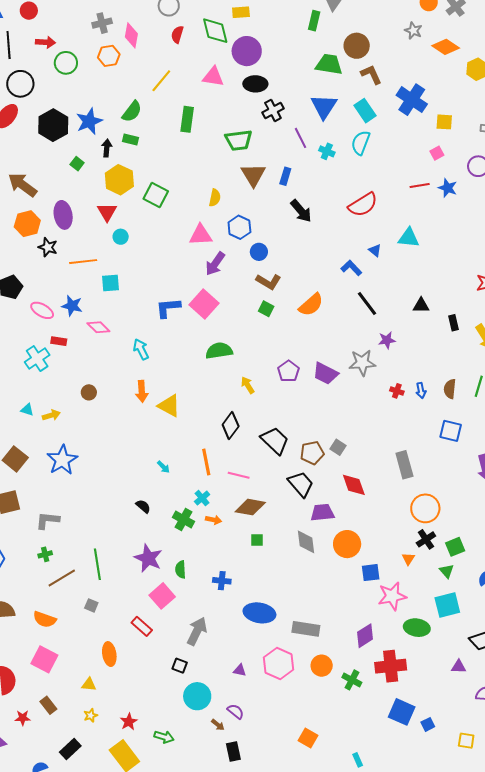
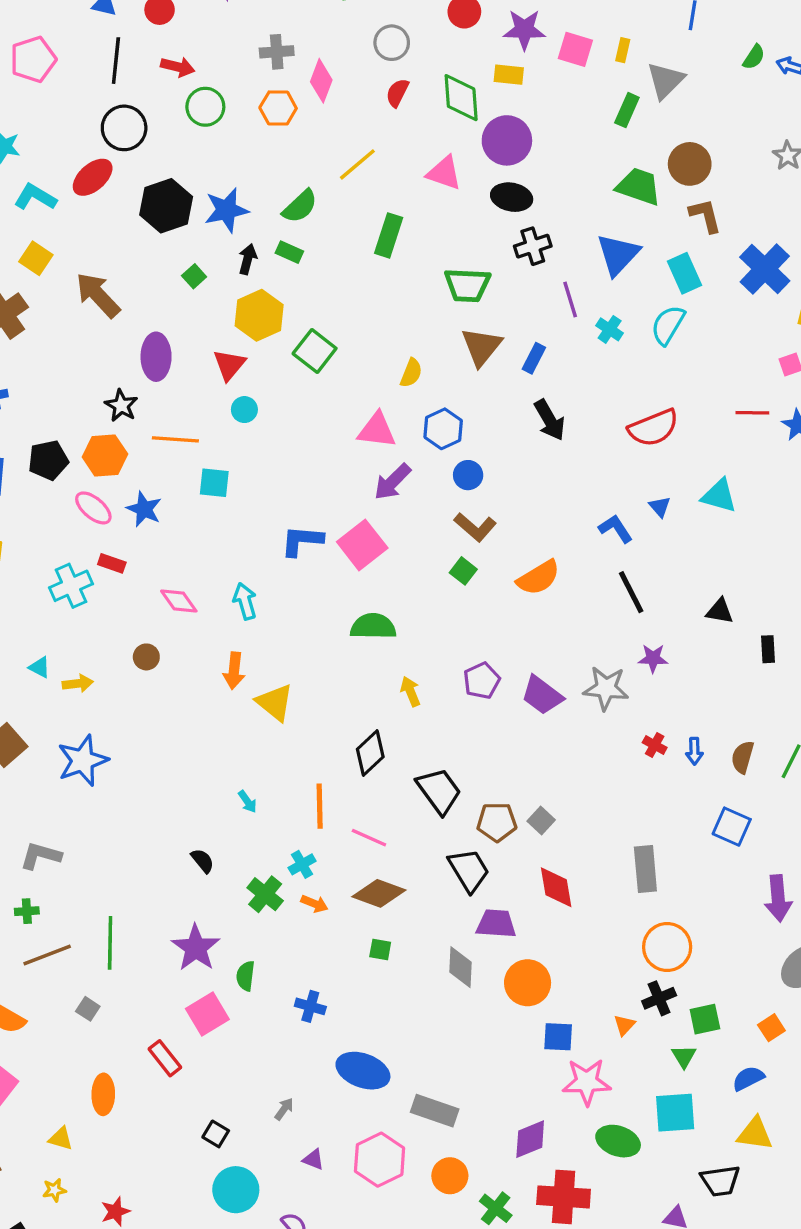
orange hexagon: (27, 224) -> (105, 456), moved
pink diamond: (98, 327) -> (179, 601), moved
gray arrow: (197, 631) -> (284, 1109), moved, size x0.5

